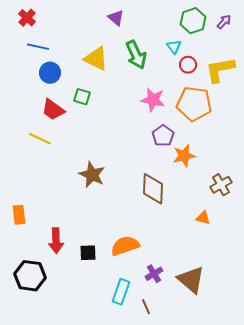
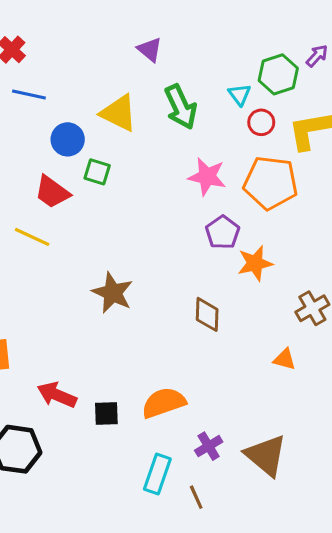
green hexagon: (193, 21) -> (278, 74), moved
blue circle: (50, 73) -> (68, 139), moved
brown diamond: (153, 189) -> (207, 314), size x0.7
red arrow: (56, 241) -> (57, 395), turned 115

